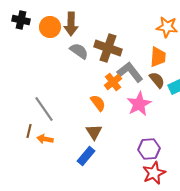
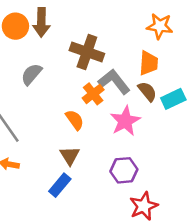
gray semicircle: (79, 51) -> (31, 74), moved, turned -84
purple hexagon: (149, 149) -> (124, 170), moved

